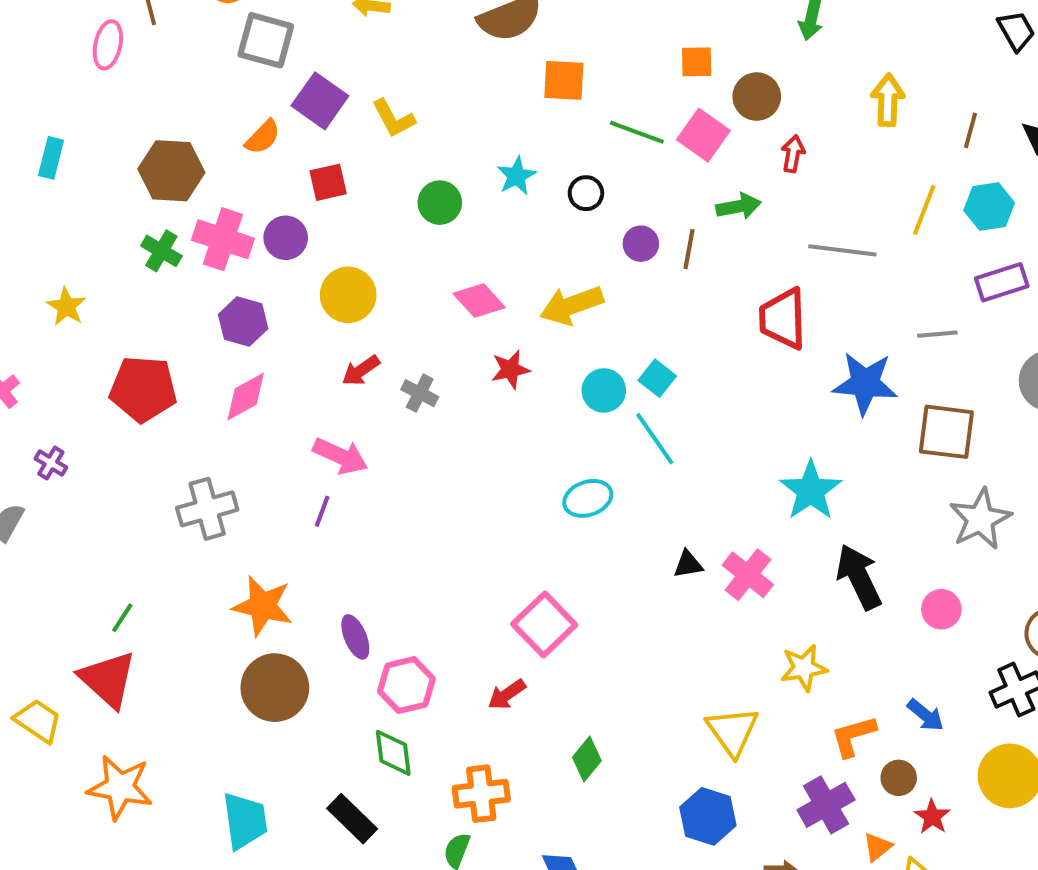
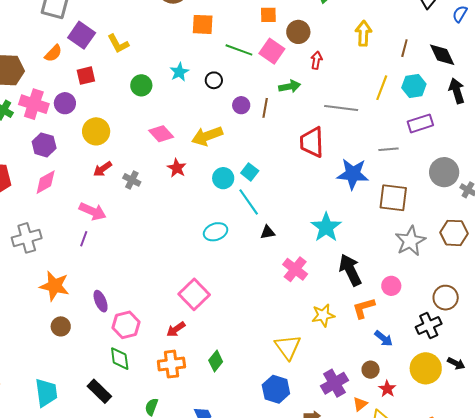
red star: (510, 369) -> (177, 168), turned -30
black triangle: (688, 564) -> (268, 232), moved
brown circle: (275, 688) -> (61, 326), size x0.6
orange L-shape: (853, 736) -> (364, 308), moved
orange cross: (481, 794) -> (171, 364), moved

